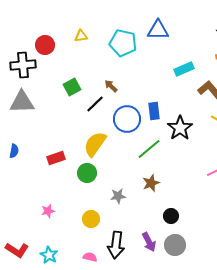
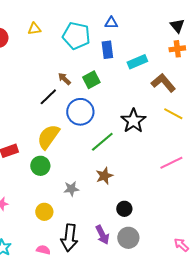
blue triangle: (158, 30) -> (111, 23), size x0.6
green square: (72, 87) -> (91, 80), moved
blue rectangle: (154, 111) -> (107, 50), moved

